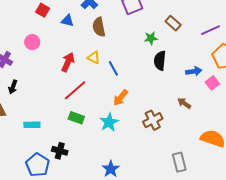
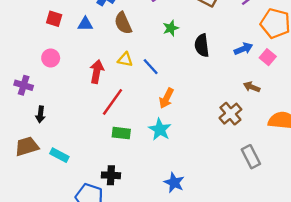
green star: (151, 38) -> (171, 28), moved
brown arrow: (184, 103) -> (252, 87), moved
brown cross: (153, 120) -> (230, 114), moved
cyan rectangle: (32, 125) -> (59, 155), moved, turned 42

